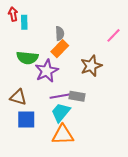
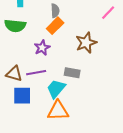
green semicircle: (27, 58) -> (15, 26), moved
purple star: (47, 71) -> (42, 48), size x0.7
purple line: (60, 96) -> (36, 73), moved

